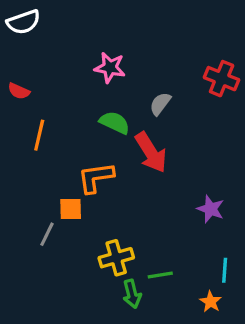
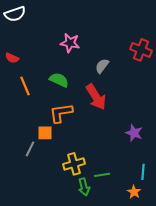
green semicircle: (115, 123) -> (59, 80), moved
orange line: (39, 135) -> (25, 86), turned -36

